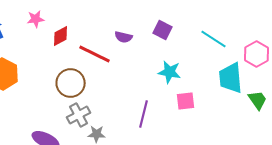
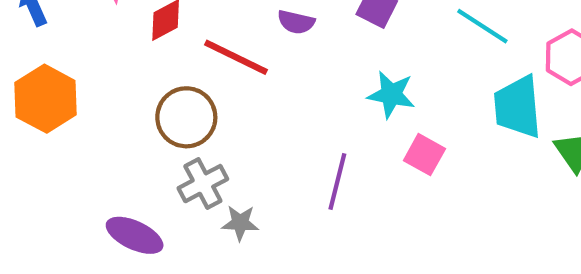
pink square: (186, 101) -> (424, 155), turned 36

